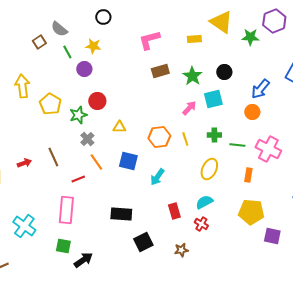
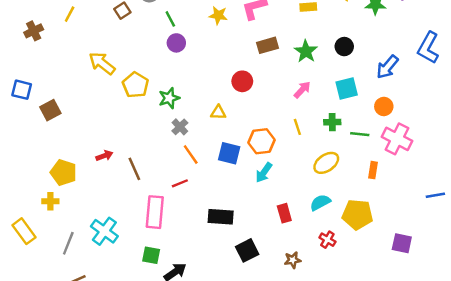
yellow star: (93, 46) -> (218, 15), moved
green line: (67, 52) -> (170, 19), moved
yellow arrow: (22, 86) -> (102, 63), turned -45
cyan square: (213, 99) -> (347, 89), moved
red circle: (97, 101) -> (242, 81), moved
orange circle: (252, 112) -> (384, 106), moved
orange hexagon: (159, 137) -> (261, 141), moved
brown line: (53, 157) -> (134, 169), moved
yellow ellipse: (209, 169) -> (326, 163), turned 30
red line: (78, 179) -> (180, 183), moved
yellow pentagon: (251, 212) -> (357, 214), moved
red cross: (201, 224) -> (327, 240), moved

